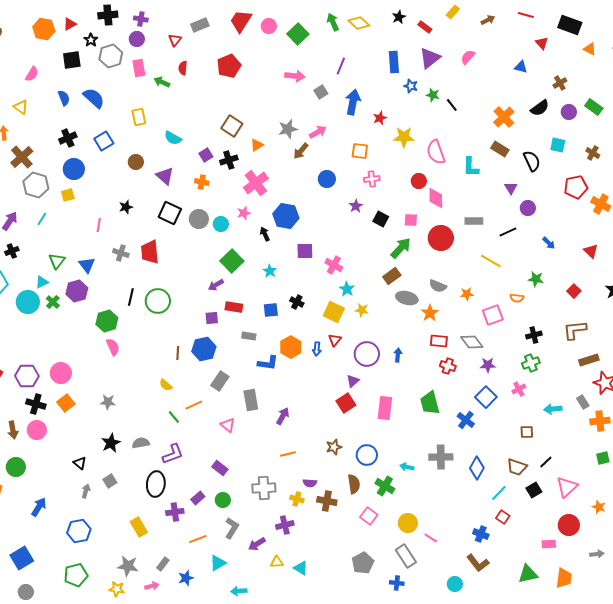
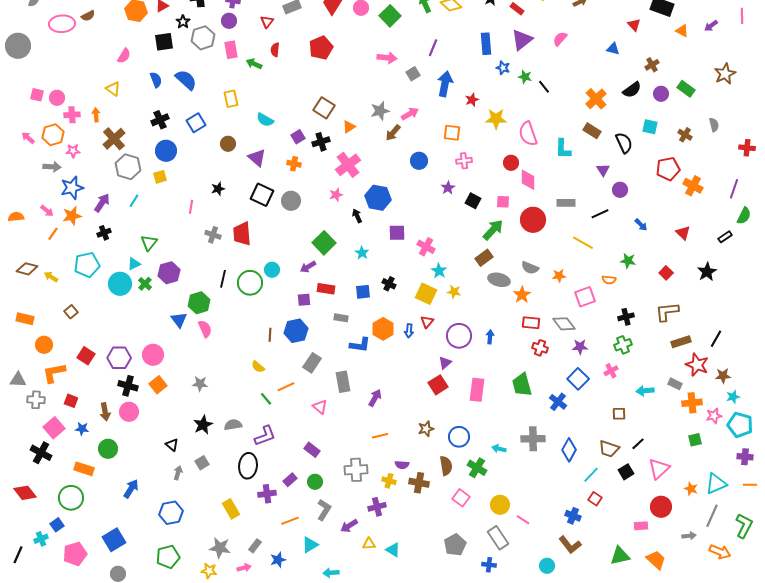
cyan circle: (221, 224) -> (272, 270), moved
blue triangle: (87, 265) -> (179, 320), moved
gray rectangle: (583, 402) -> (675, 384), turned -32
orange trapezoid: (564, 578) -> (656, 560), turned -55

